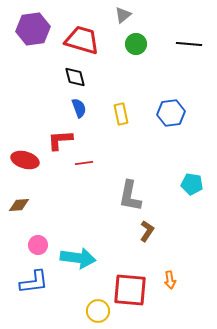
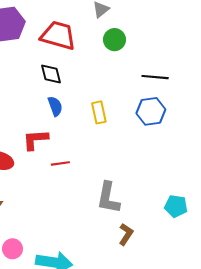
black line: (189, 44) -> (155, 77), moved
cyan pentagon: (192, 184) -> (176, 206), moved

